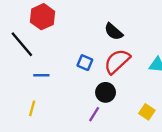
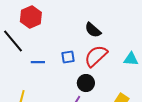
blue square: (85, 63) -> (68, 57), turned -32
blue line: (41, 75) -> (38, 62), moved

